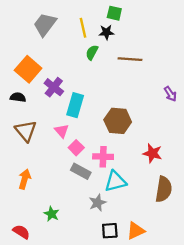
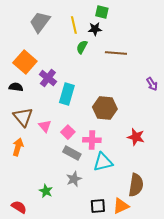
pink triangle: (62, 131) -> (45, 126), moved
orange arrow: (25, 179) -> (18, 147), moved
brown semicircle: (164, 189) -> (136, 185), moved
gray star: (98, 203) -> (74, 179), moved

